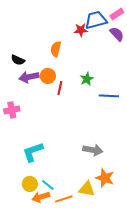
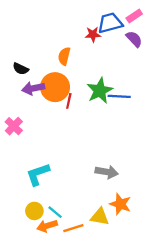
orange circle: (48, 76) -> (55, 87), size x1.6
green star: (87, 79) -> (100, 91), size x1.6
blue line: (109, 96) -> (119, 96), moved
pink cross: (12, 110) -> (14, 126), turned -35

